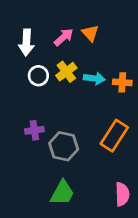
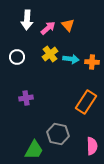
white arrow: (26, 42) -> (27, 20), moved
white circle: (38, 76) -> (17, 57), moved
gray hexagon: (64, 146) -> (58, 134), moved
green trapezoid: (62, 193) -> (34, 150), moved

